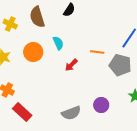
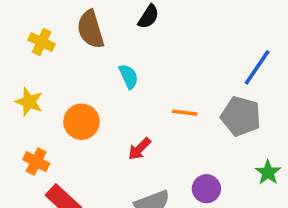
orange circle: (33, 52) -> (81, 122), moved
orange line: (97, 52) -> (185, 113), moved
red arrow: (71, 65) -> (139, 149), moved

